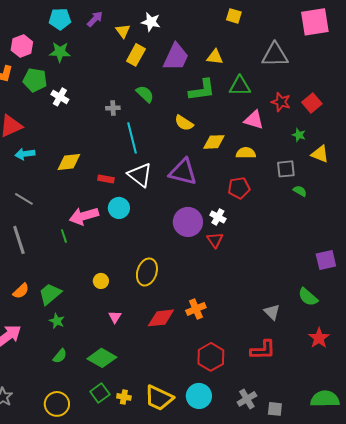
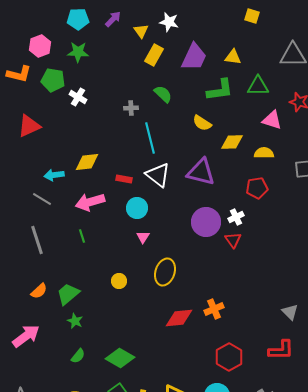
cyan arrow: (25, 154) -> (54, 175), moved
pink arrow: (84, 216) -> (90, 202), moved
white cross: (218, 217) -> (236, 217), turned 35
pink triangle: (115, 317) -> (143, 237), moved

